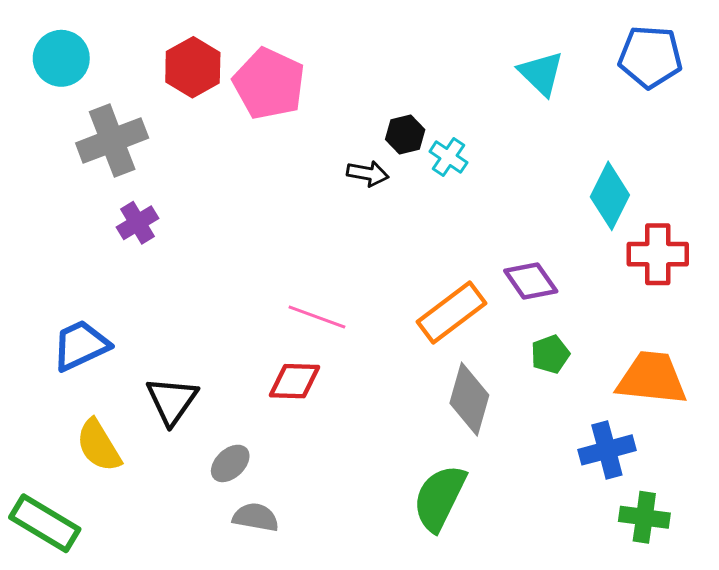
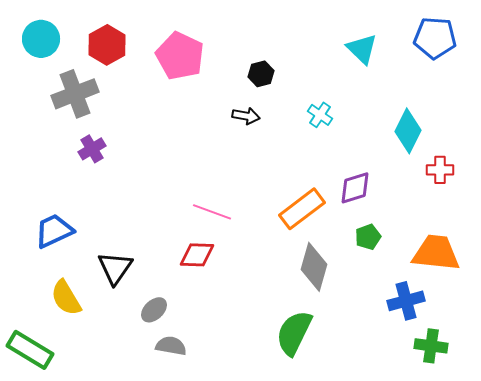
red hexagon: (193, 67) -> (107, 45), moved
black hexagon: (405, 135) -> (261, 74), moved
cyan cross: (448, 157) -> (320, 115), moved
red cross: (658, 254) -> (440, 170), size x0.7
purple diamond: (531, 281) -> (355, 188), turned -72

